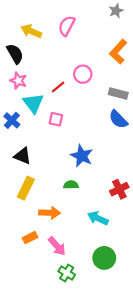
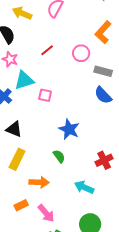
pink circle: (83, 74) -> (81, 53), moved
red line: (58, 87) -> (47, 50), moved
cyan triangle: (33, 103) -> (24, 80), turned 50
green semicircle: (71, 185) -> (59, 156), turned 56

